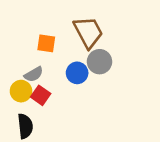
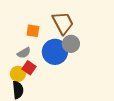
blue circle: (77, 73) -> (55, 52), size x1.6
yellow circle: (21, 91) -> (18, 74), moved

